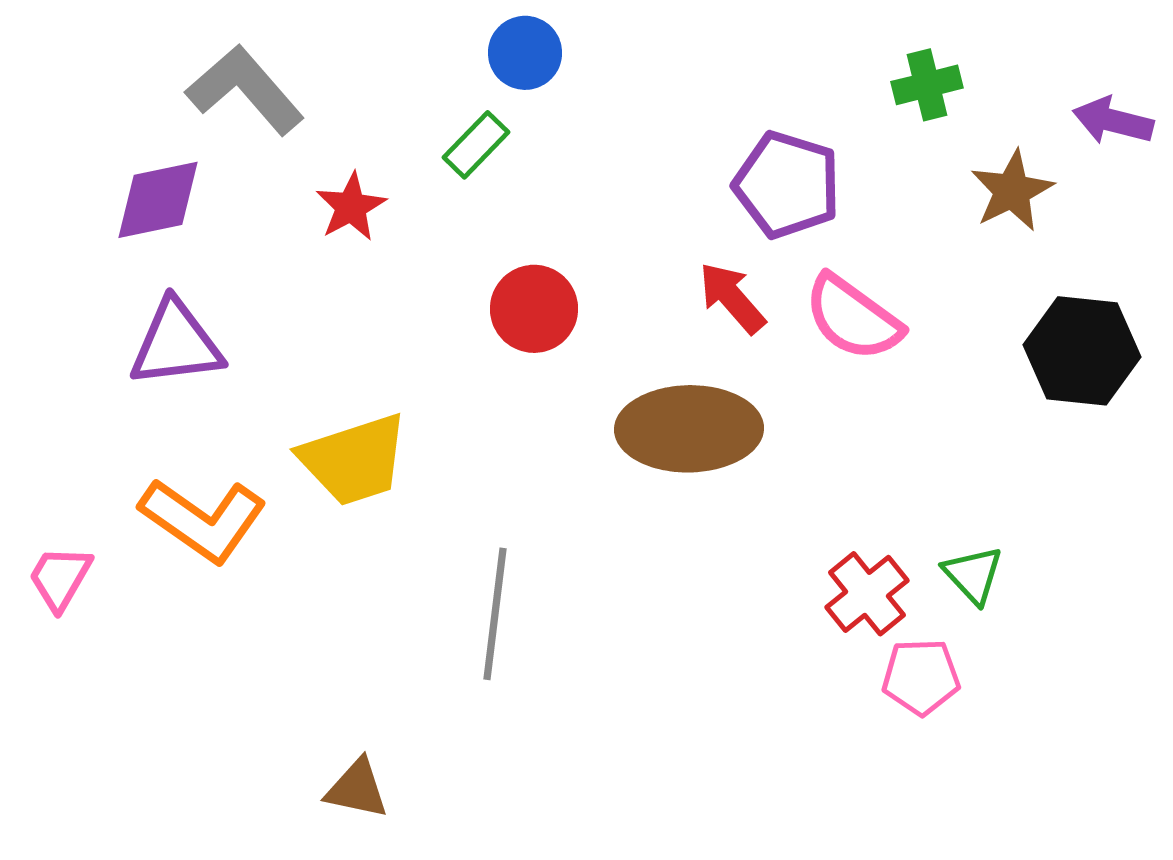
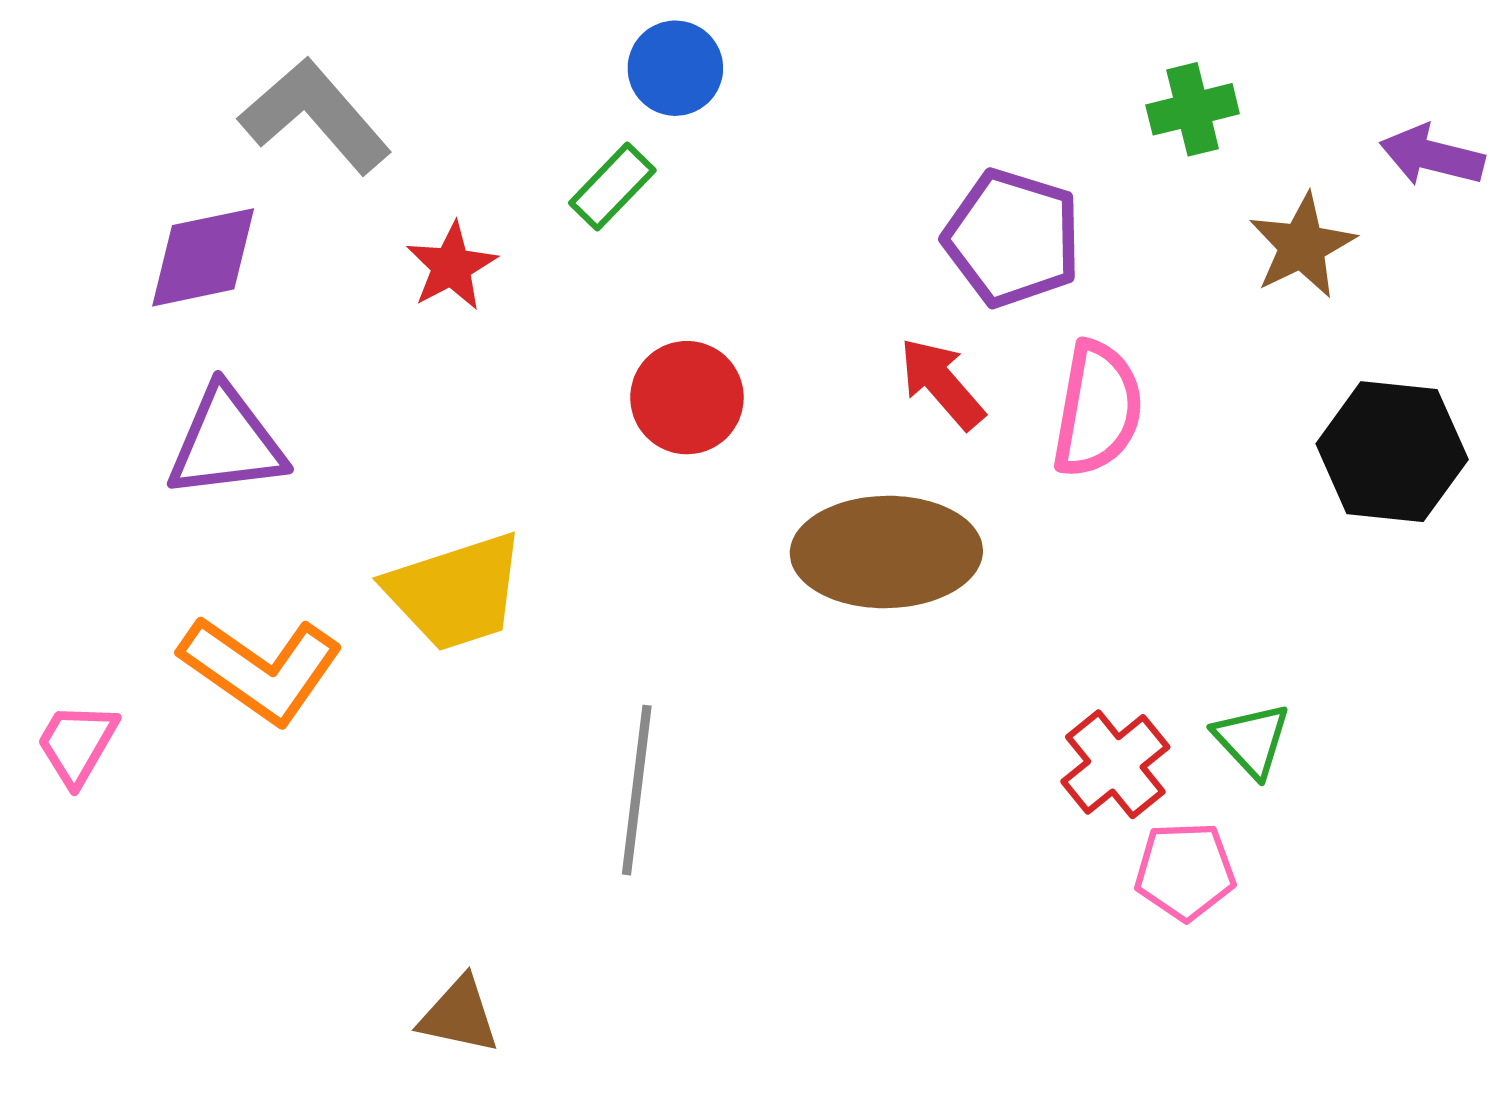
pink semicircle: (853, 318) -> (1097, 409), turned -116

